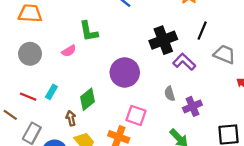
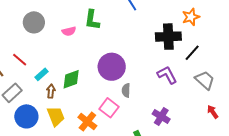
black cross: (163, 40) -> (168, 37), moved
cyan rectangle: (51, 92) -> (41, 74), moved
gray semicircle: (170, 94) -> (126, 90), moved
purple cross: (192, 106) -> (161, 116), turned 36

